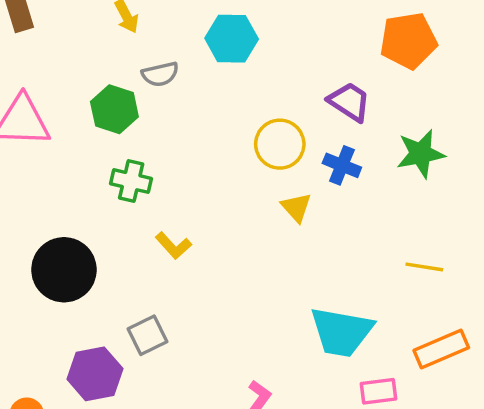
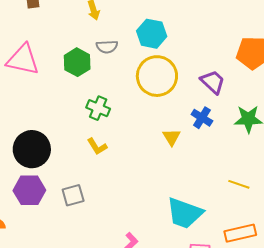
yellow circle: (280, 144) -> (157, 76), moved, size x1.4
green cross: (131, 181) -> (98, 108), moved
purple hexagon: (95, 374) -> (29, 190), moved

